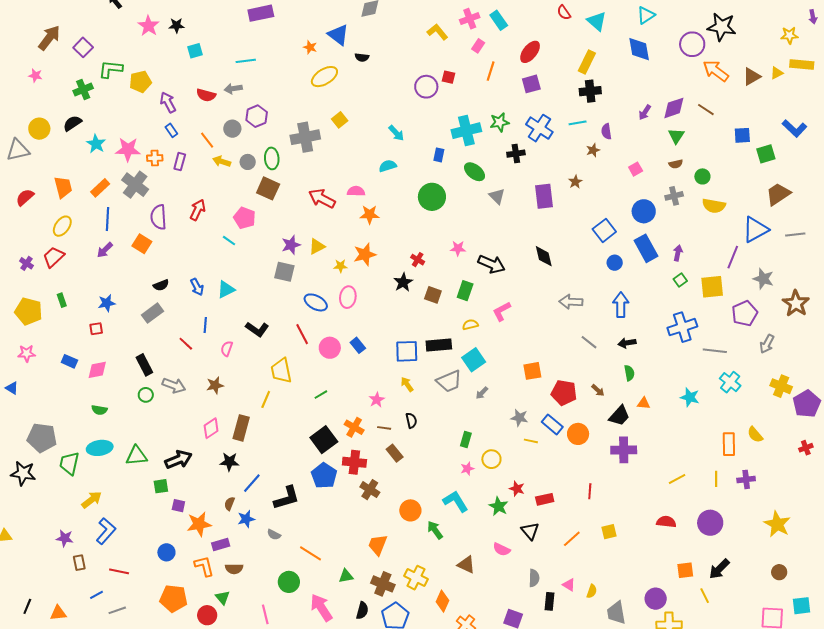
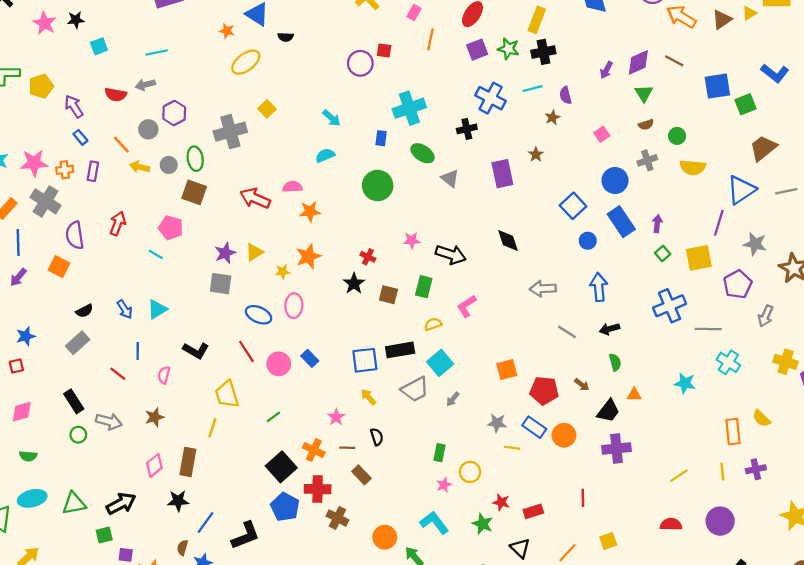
green star: (500, 122) -> (508, 49), moved, turned 30
blue square: (742, 135) -> (717, 86), size x1.4

